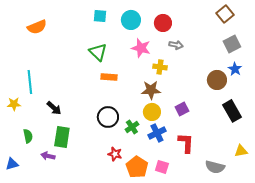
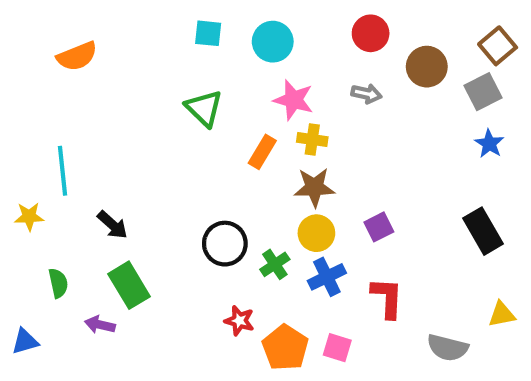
brown square: (225, 14) -> (498, 46), moved
red circle: (163, 23) -> (371, 33), moved
yellow cross: (160, 67) -> (312, 139), moved
orange rectangle: (109, 77) -> (262, 152), moved, turned -63
brown circle: (217, 80) -> (427, 67), moved
green rectangle: (62, 137) -> (129, 285), turned -40

